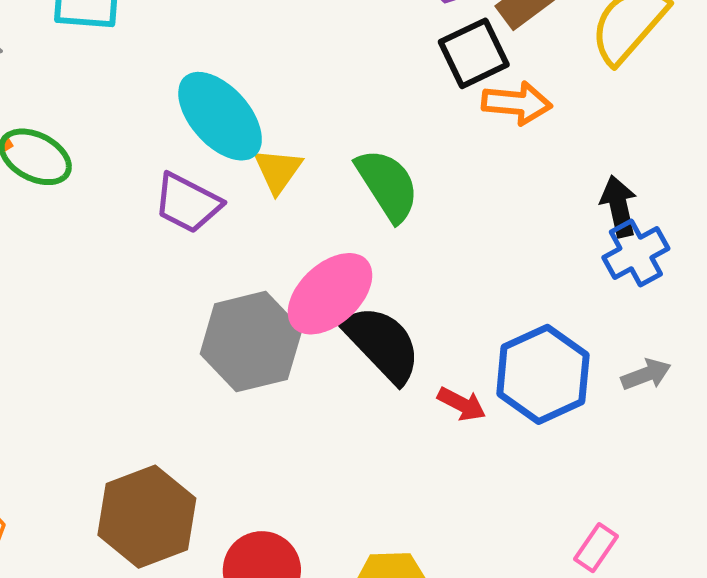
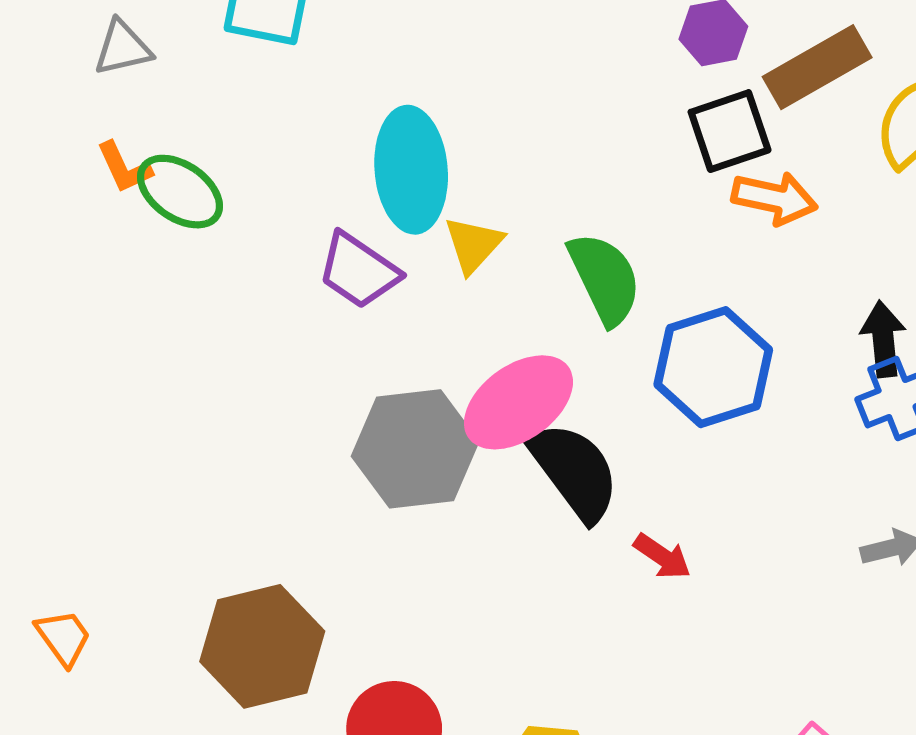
cyan ellipse: (220, 116) -> (411, 170), turned 30
blue hexagon: (543, 374) -> (713, 367), moved

